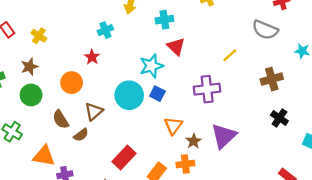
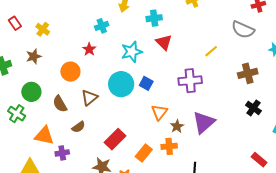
cyan star: (151, 66) -> (132, 52), moved
green circle: (31, 95) -> (31, 92), moved
brown semicircle: (81, 135) -> (78, 127), moved

